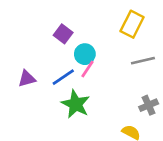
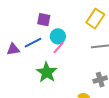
purple square: (63, 34) -> (44, 20), turned -32
blue line: (63, 77) -> (33, 43), moved

